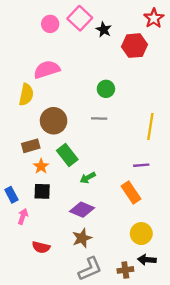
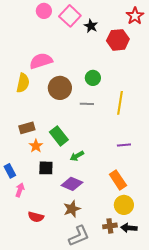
pink circle: (50, 24) -> (44, 11), moved
brown circle: (54, 121) -> (60, 88), moved
yellow line: (150, 126) -> (120, 103), moved
black square: (42, 191) -> (46, 168), moved
orange rectangle: (131, 193) -> (118, 180), moved
brown cross: (125, 270) -> (110, 226), moved

